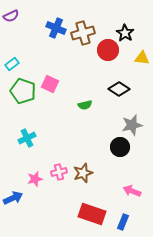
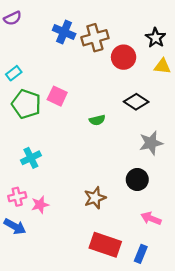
black star: (125, 33) -> (156, 38), moved
black circle: (120, 147) -> (137, 180), moved
pink cross: (59, 172) -> (17, 197), moved
blue arrow: (13, 198) -> (15, 226), turned 54

